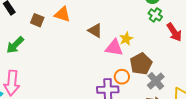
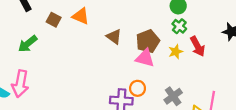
yellow star: (126, 39) -> (176, 52), moved
pink triangle: (114, 48) -> (145, 58), moved
brown pentagon: (141, 64) -> (148, 41), moved

